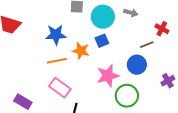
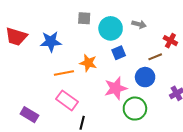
blue star: (56, 35) -> (51, 42), moved
blue square: (102, 41) -> (119, 53), moved

